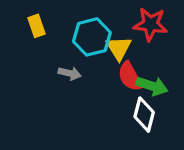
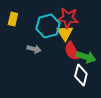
red star: (150, 24) -> (68, 18), moved
yellow rectangle: (36, 26) -> (13, 19), turned 32

